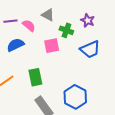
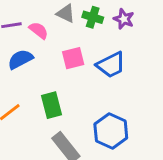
green cross: (66, 30) -> (93, 17), moved
blue trapezoid: (90, 49) -> (111, 65), moved

